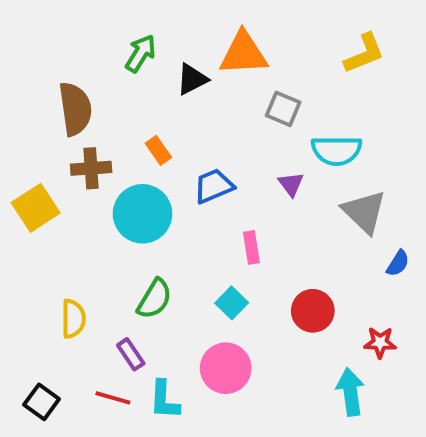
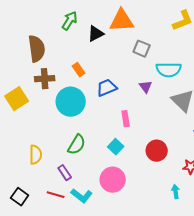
cyan arrow: (350, 392) -> (176, 192), size x0.6
cyan L-shape: (164, 400) -> (82, 196), turned -55

